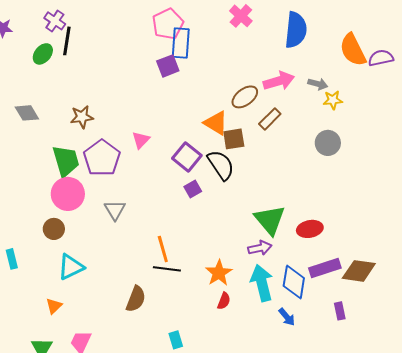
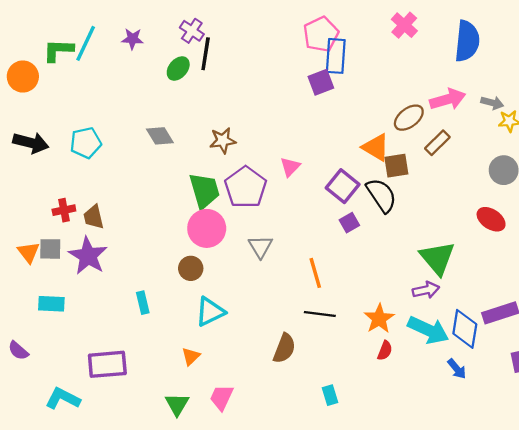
red ellipse: (310, 229) -> (491, 219), moved, turned 45
orange line: (163, 249) -> (315, 273), moved
cyan arrow: (262, 283) -> (428, 330), turned 129

